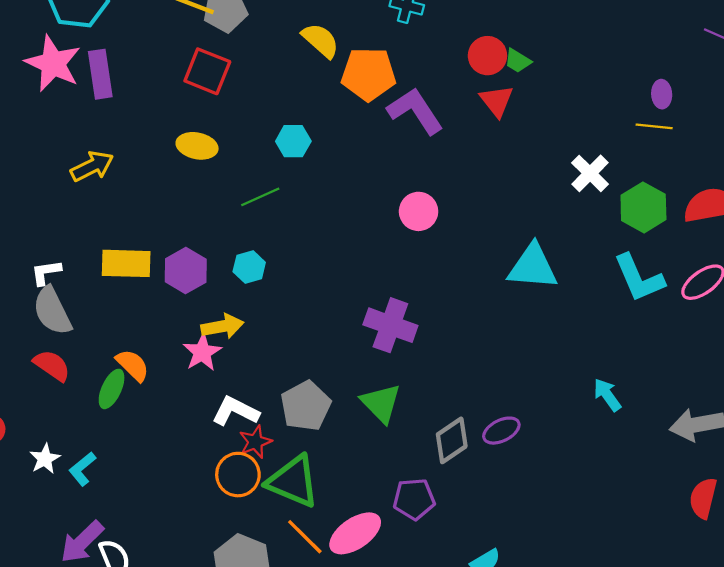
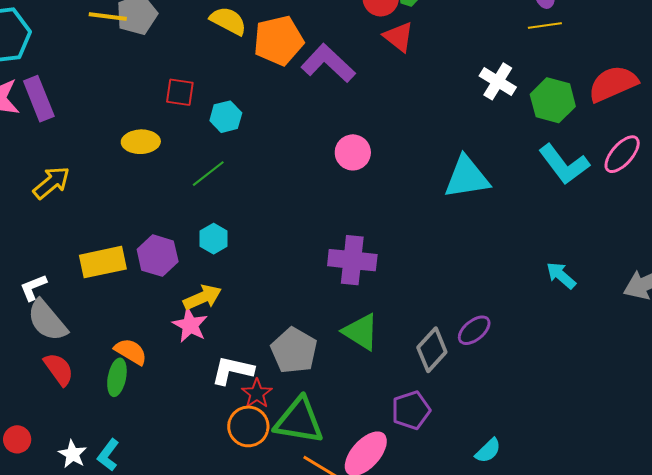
red square: (207, 71) -> (180, 92), moved, size x0.7
red semicircle: (52, 365) -> (59, 369), turned 33

